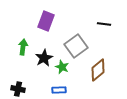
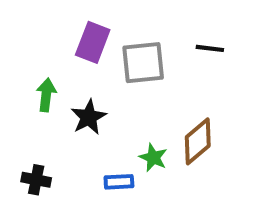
gray square: (76, 46) -> (143, 63), moved, turned 30
green star: (62, 67) -> (153, 158), moved

